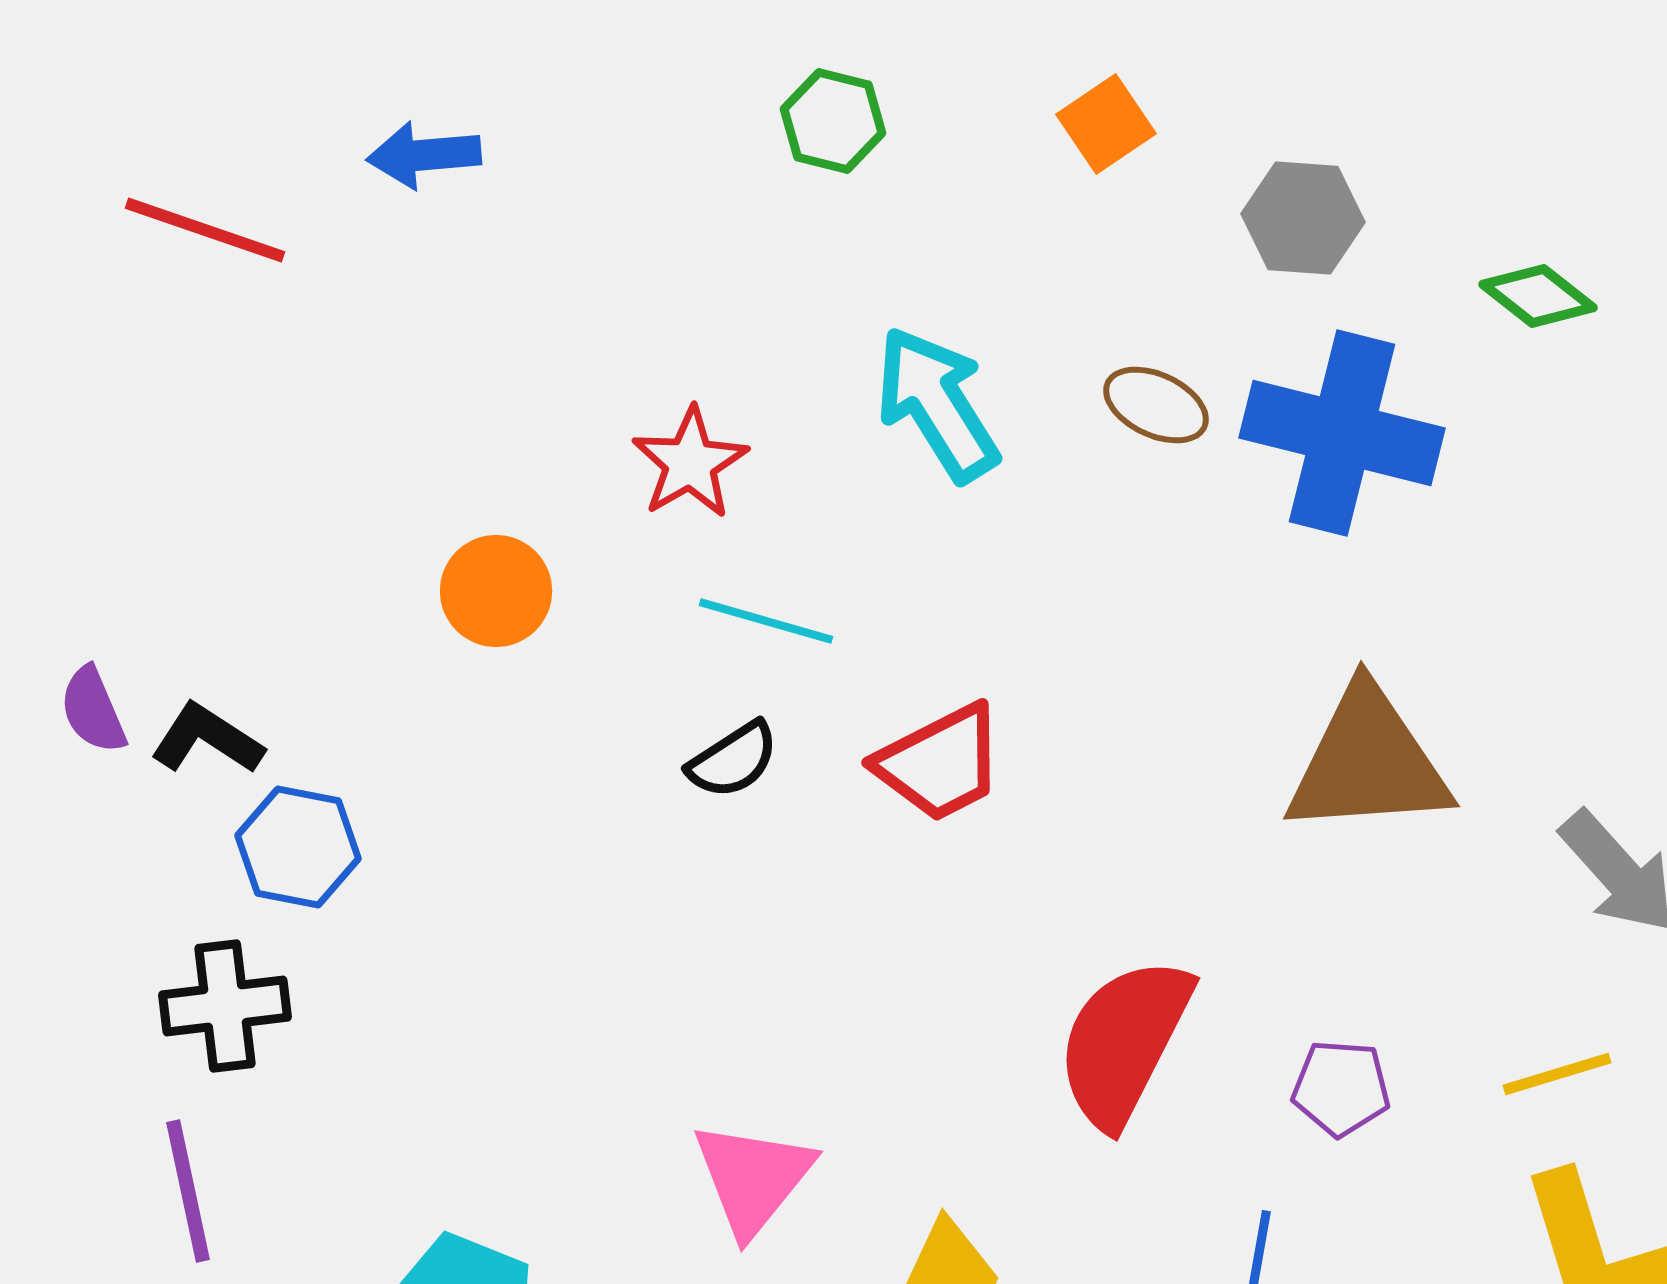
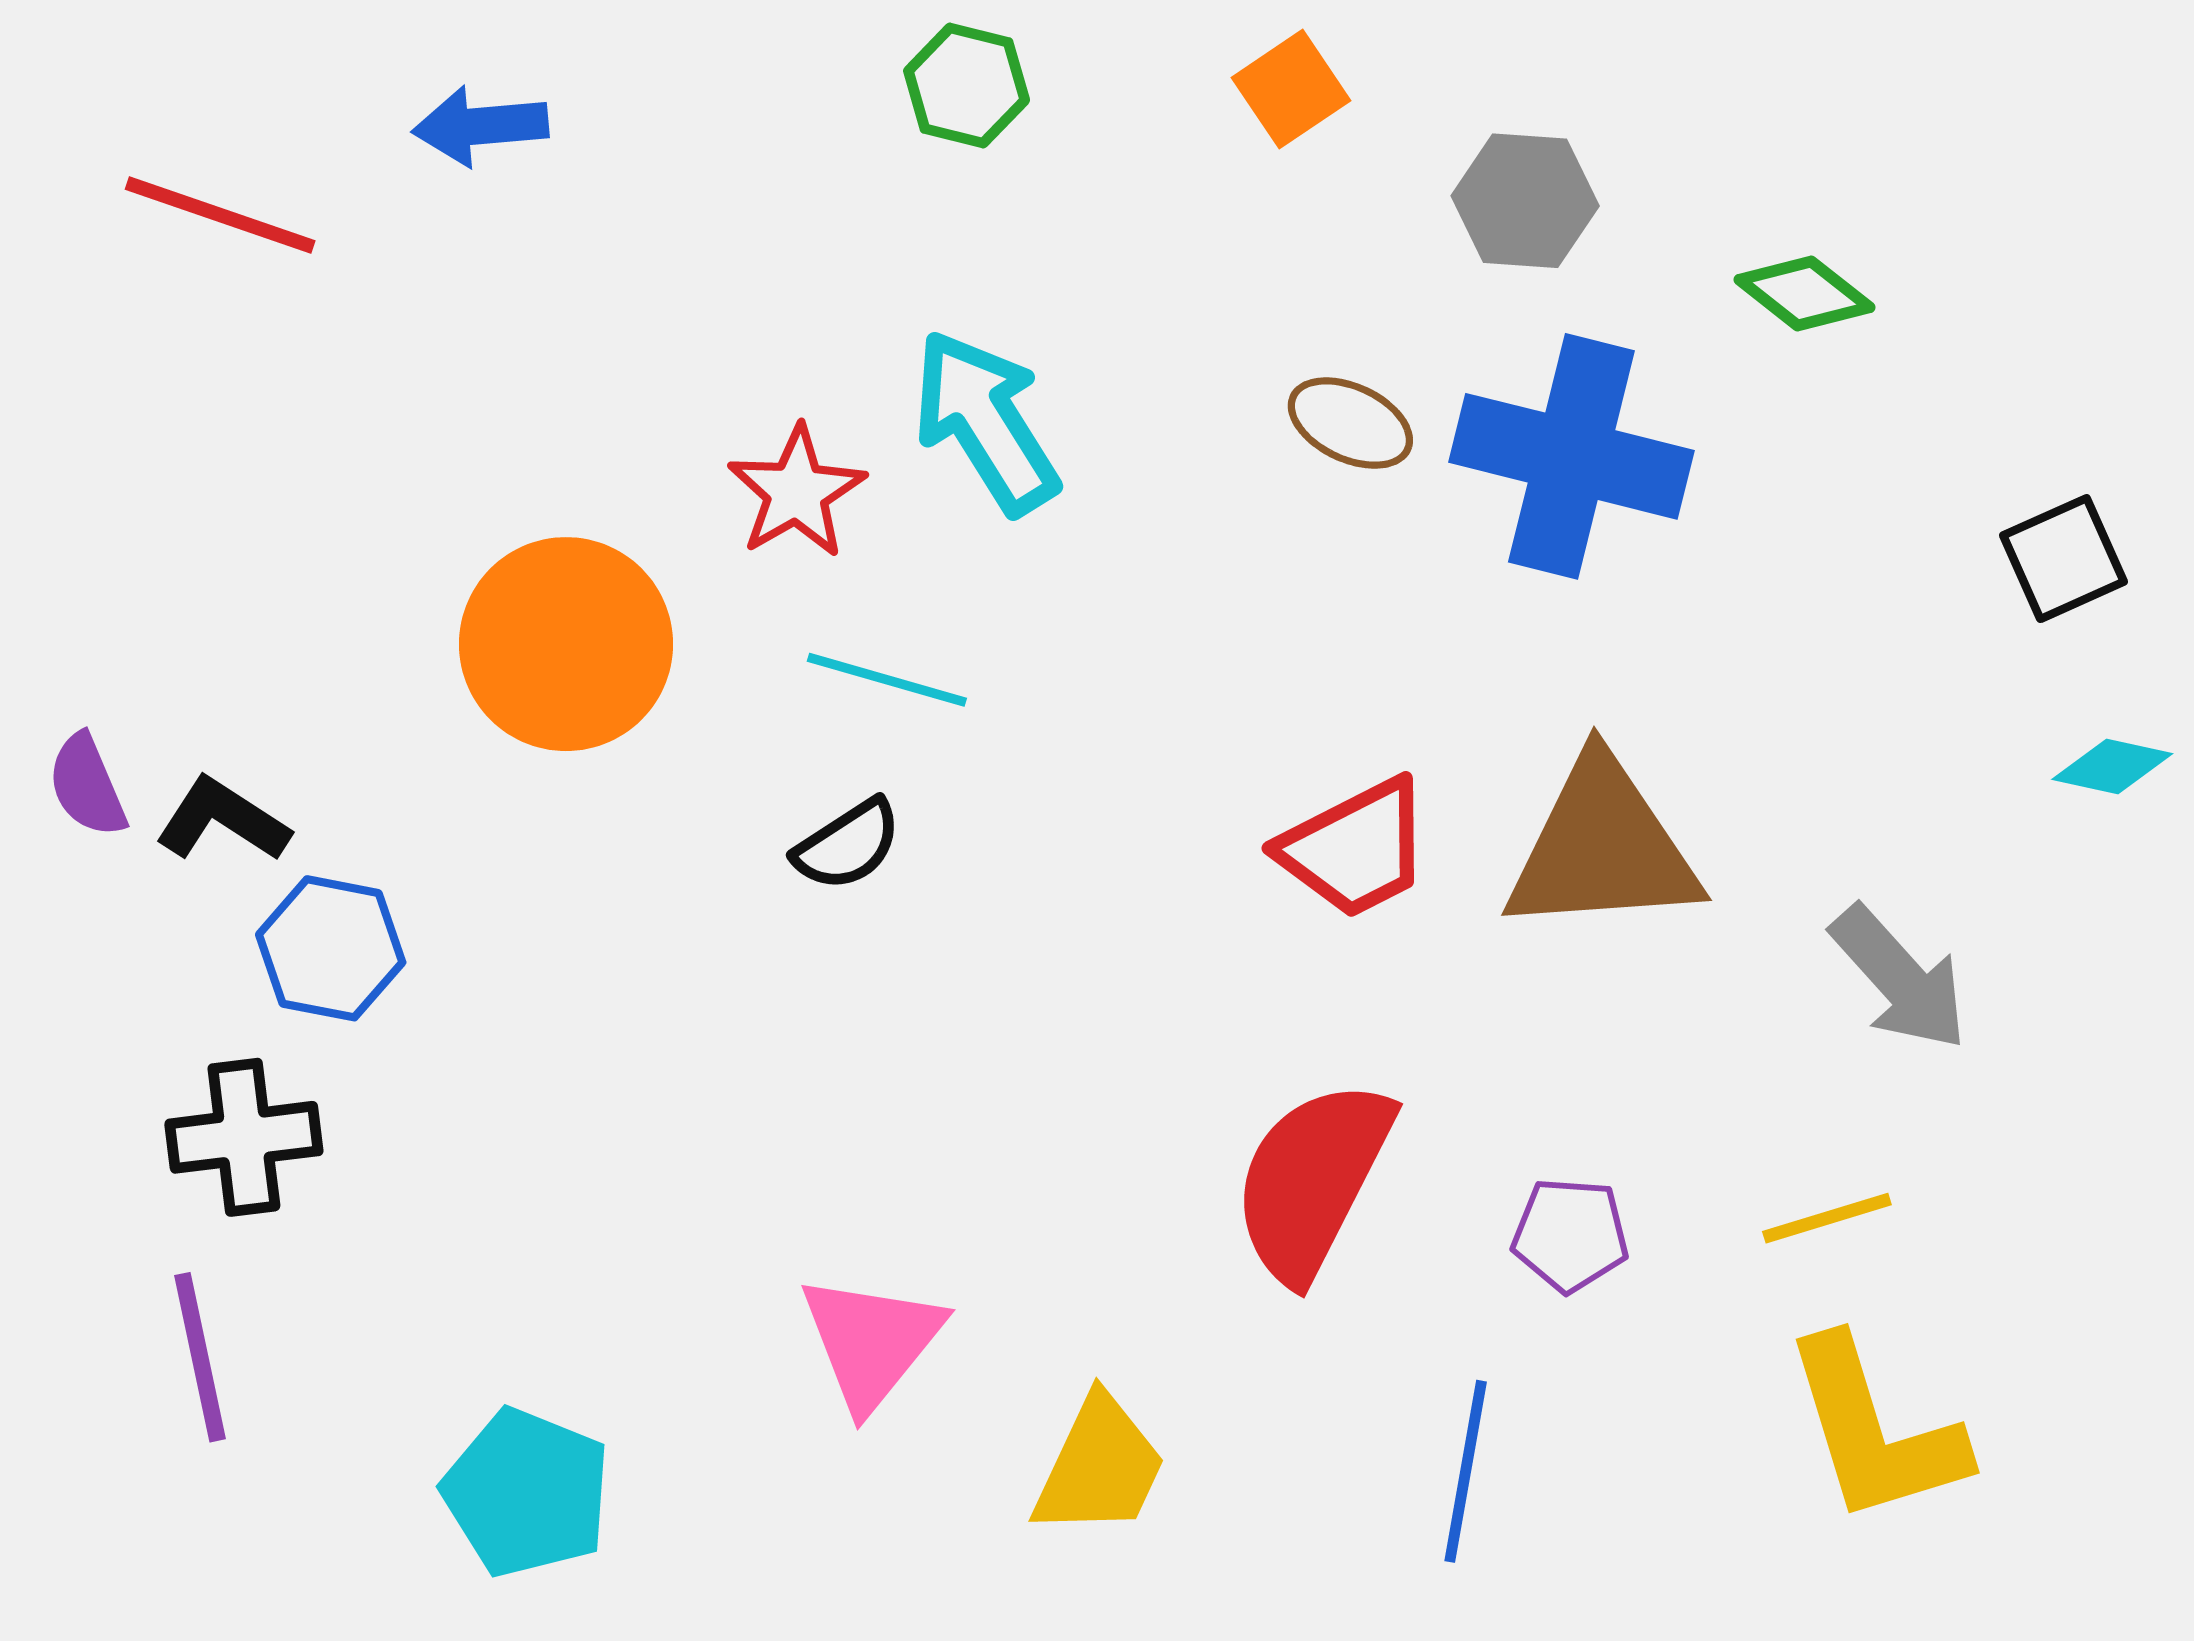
cyan arrow: (937, 404) -> (986, 422), moved
orange circle: (496, 591) -> (566, 644), size x1.6
red trapezoid: (940, 763) -> (1355, 849), moved

